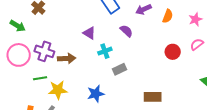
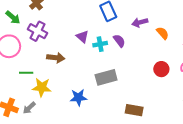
orange semicircle: (168, 16) -> (163, 33), turned -72
purple cross: (44, 51) -> (38, 31), moved
cyan cross: (105, 51) -> (100, 44), moved
gray rectangle: (120, 69) -> (106, 77), size x1.5

